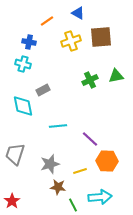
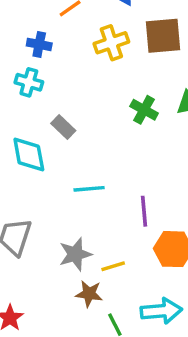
green cross: (90, 80) -> (144, 110), turned -35
gray rectangle: (43, 90) -> (63, 127), turned 72
purple line: (90, 139) -> (144, 211), turned 42
yellow line: (80, 171) -> (113, 266), moved

